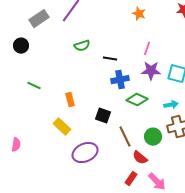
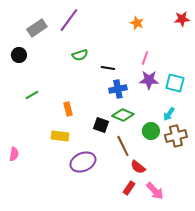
green line: (34, 86) -> (32, 95), turned -56
green diamond: (137, 100) -> (123, 115), moved
cyan arrow: (171, 105) -> (169, 114), turned 136
yellow rectangle: (62, 127) -> (60, 136), turned -36
green circle: (153, 137) -> (151, 131), moved

